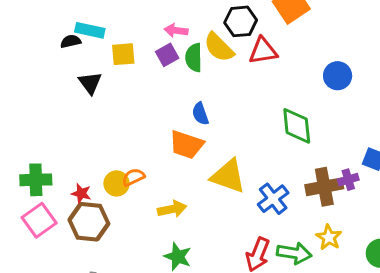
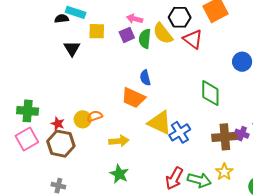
red triangle: (263, 51) -> (193, 39), turned 40
purple cross: (348, 180) -> (242, 134), turned 32
blue cross: (273, 199) -> (180, 132), moved

